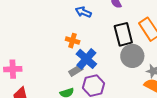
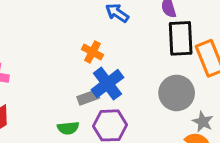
black rectangle: (123, 34) -> (181, 38), moved

